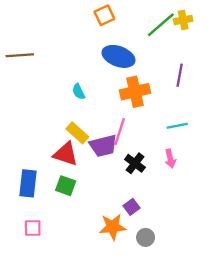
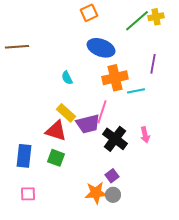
cyan line: (177, 126) -> (136, 91), moved
black cross: (135, 163) -> (115, 139), size x1.4
gray circle: (146, 237) -> (113, 195), moved

